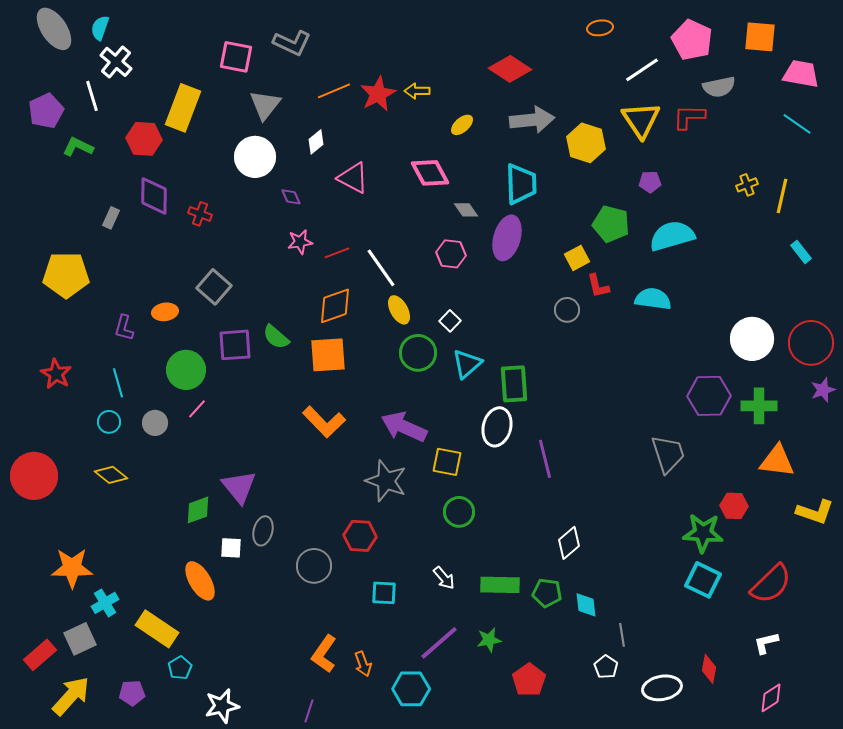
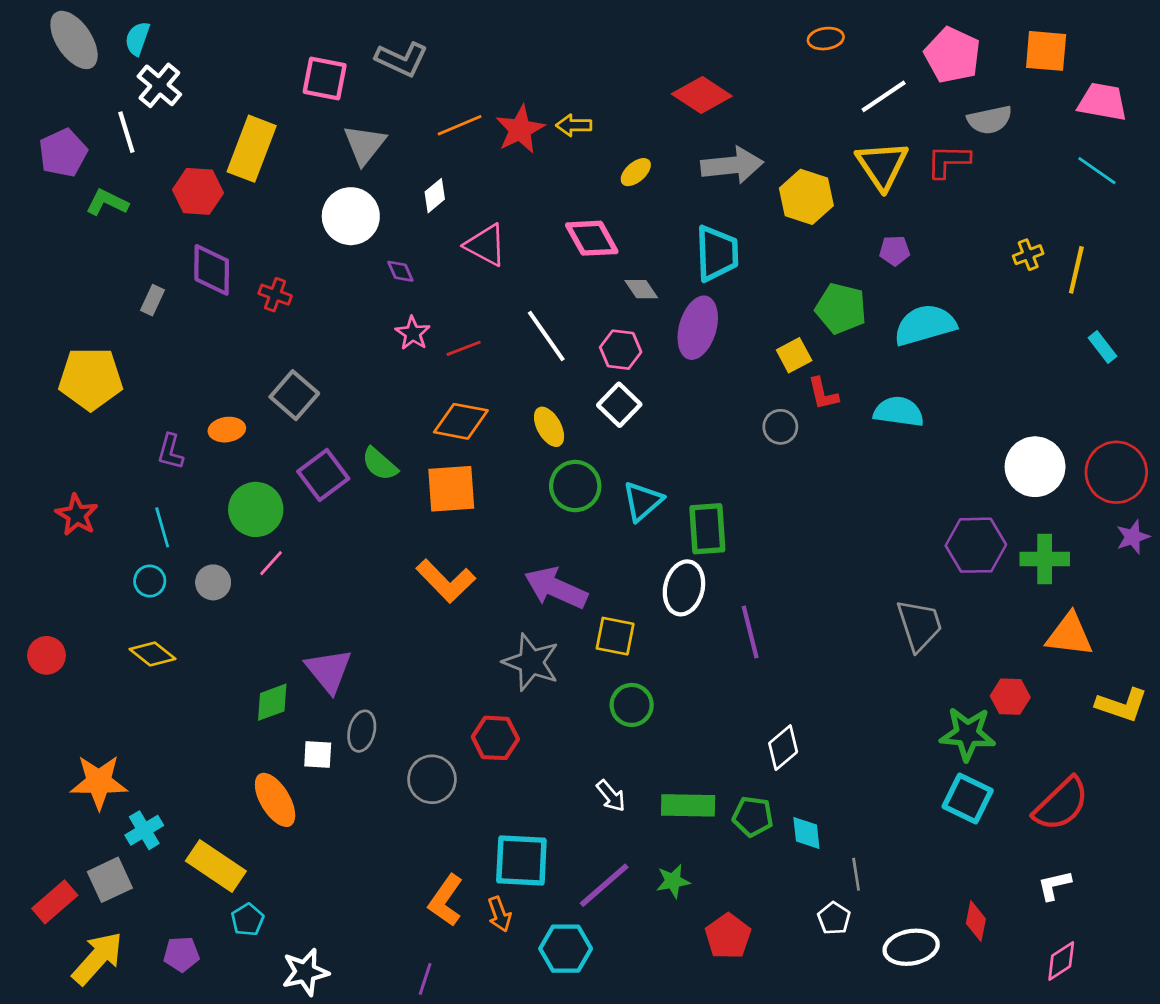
pink star: (300, 242) -> (413, 333), turned -30
white line: (381, 268) -> (546, 336), moved
orange diamond: (335, 306) -> (461, 421), turned 30
white square: (450, 321) -> (619, 405), moved, size x1.4
purple square: (235, 345) -> (323, 475), turned -33
red circle: (34, 476) -> (46, 655), size x0.6
cyan square: (384, 593) -> (521, 861), moved, size x1.6

